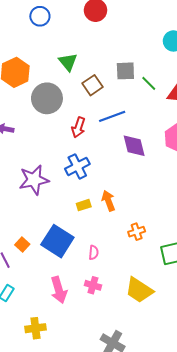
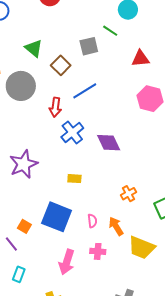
green line: (149, 83) -> (110, 31), moved
purple diamond: (134, 146) -> (109, 143), moved
blue cross: (77, 166) -> (72, 133), moved
orange arrow: (108, 201) -> (116, 226), moved
yellow rectangle: (84, 205) -> (74, 179), turned 32
pink arrow: (59, 290) -> (67, 262), turned 45

